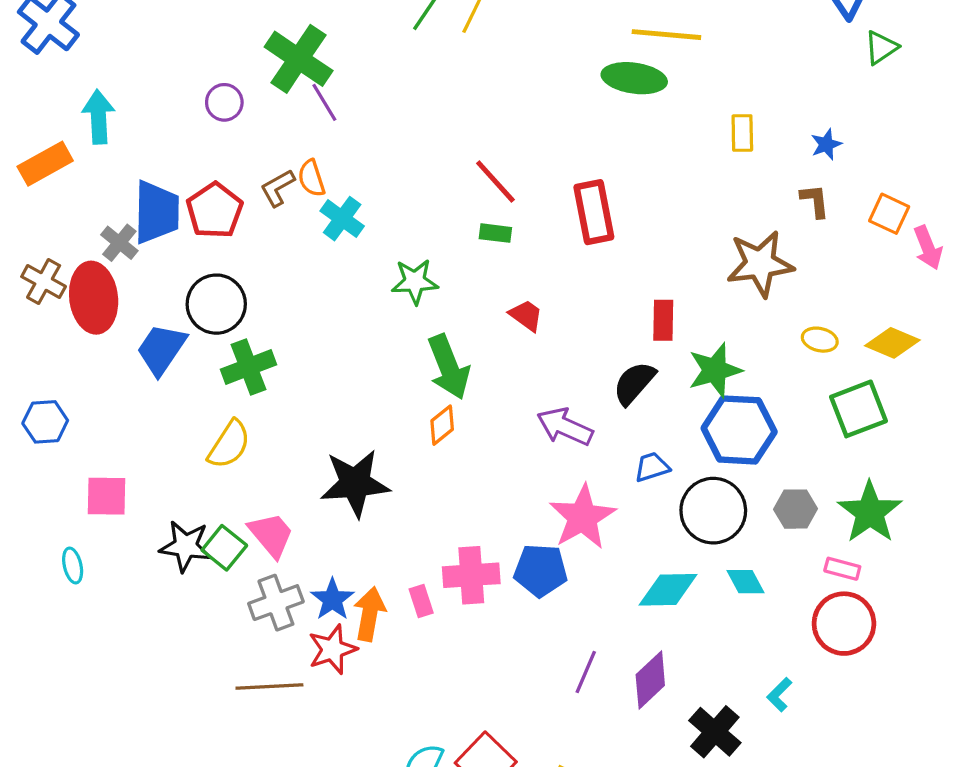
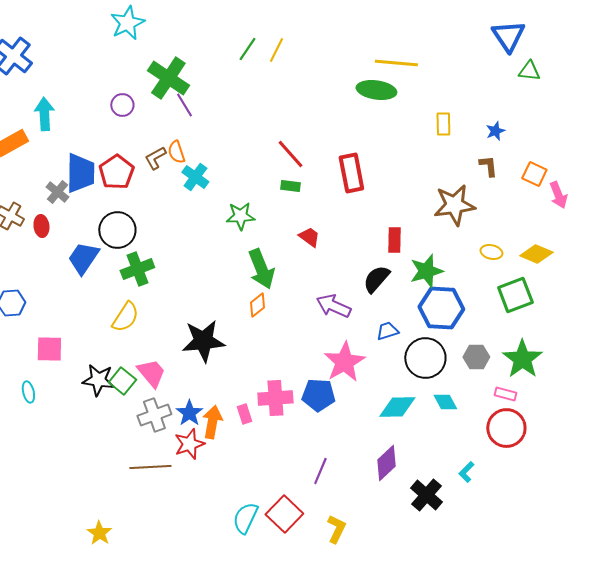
green triangle: (881, 47) -> (529, 71), turned 40
red ellipse: (94, 298) -> (41, 226), size x0.5
purple line: (586, 672) -> (320, 471), moved

